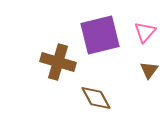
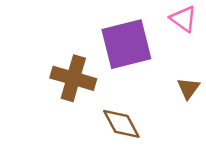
pink triangle: (145, 32) -> (183, 19), moved, turned -35

